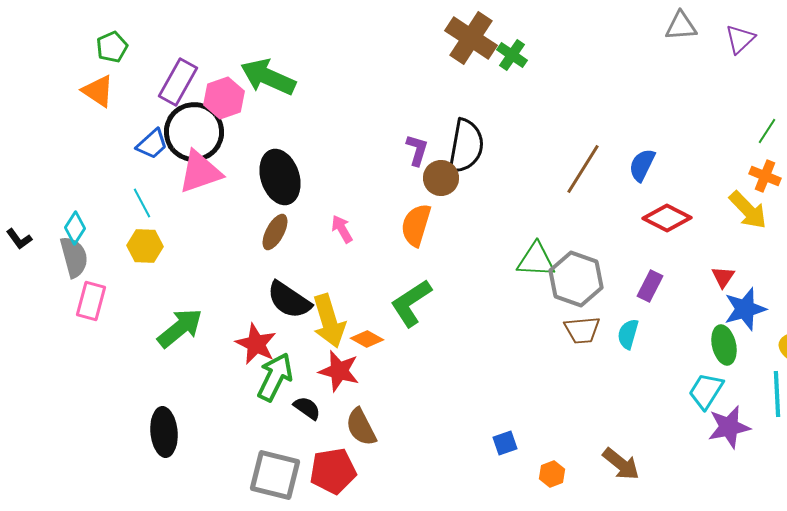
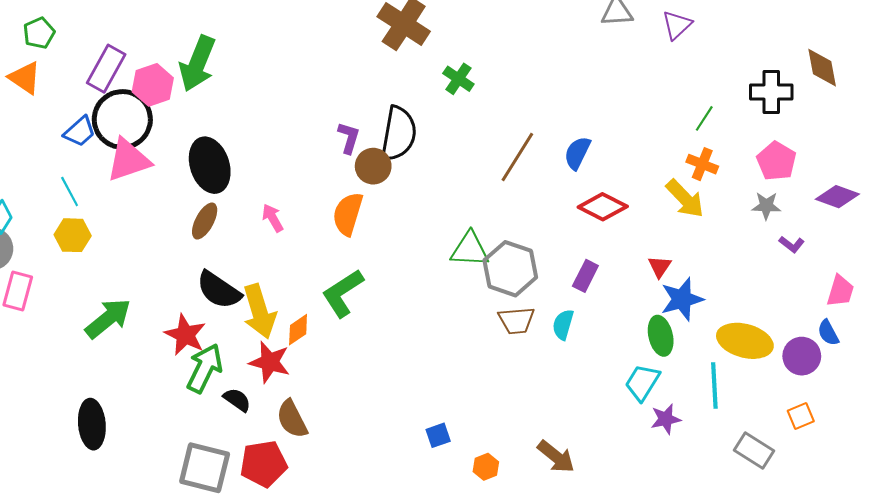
green cross: (512, 55) -> (458, 79), moved
green arrow: (268, 77) -> (197, 64), turned -92
orange diamond: (367, 339) -> (298, 330), turned -64
purple star: (729, 427) -> (666, 419), size x0.7

